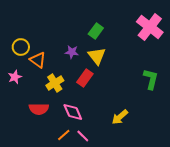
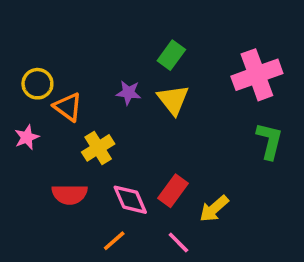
pink cross: (150, 27) -> (257, 75), moved, turned 32
red rectangle: (85, 78) -> (173, 191), moved
pink line: (83, 136) -> (178, 243), moved

